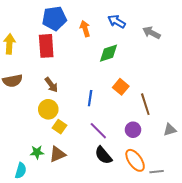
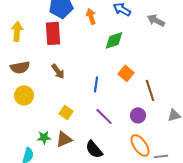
yellow circle: (48, 109) -> (24, 95), moved
black semicircle: (103, 155) -> (94, 149), moved

